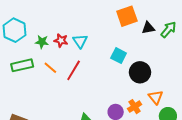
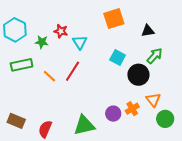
orange square: (127, 16) -> (114, 19), moved
green arrow: (168, 30) -> (155, 56), moved
red star: (61, 40) -> (61, 31), moved
orange line: (50, 68) -> (49, 76), moved

